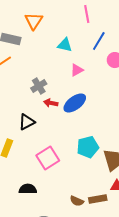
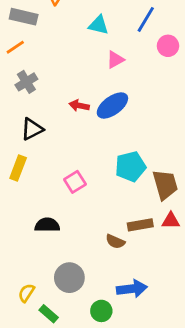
gray cross: (39, 86) -> (26, 82), moved
black triangle: (27, 122) -> (32, 129), moved
pink square: (48, 158) -> (75, 182), size x0.7
brown rectangle: (98, 199) -> (140, 225), moved

